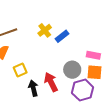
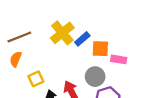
yellow cross: (45, 30) -> (62, 33), size x1.5
orange square: (94, 72) -> (100, 49), moved

